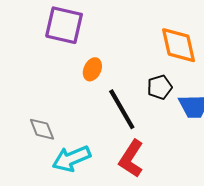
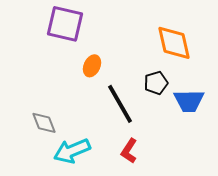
red L-shape: (131, 159) -> (129, 151), size x0.7

